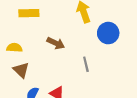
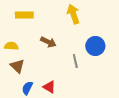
blue circle: (108, 33) -> (95, 46), moved

